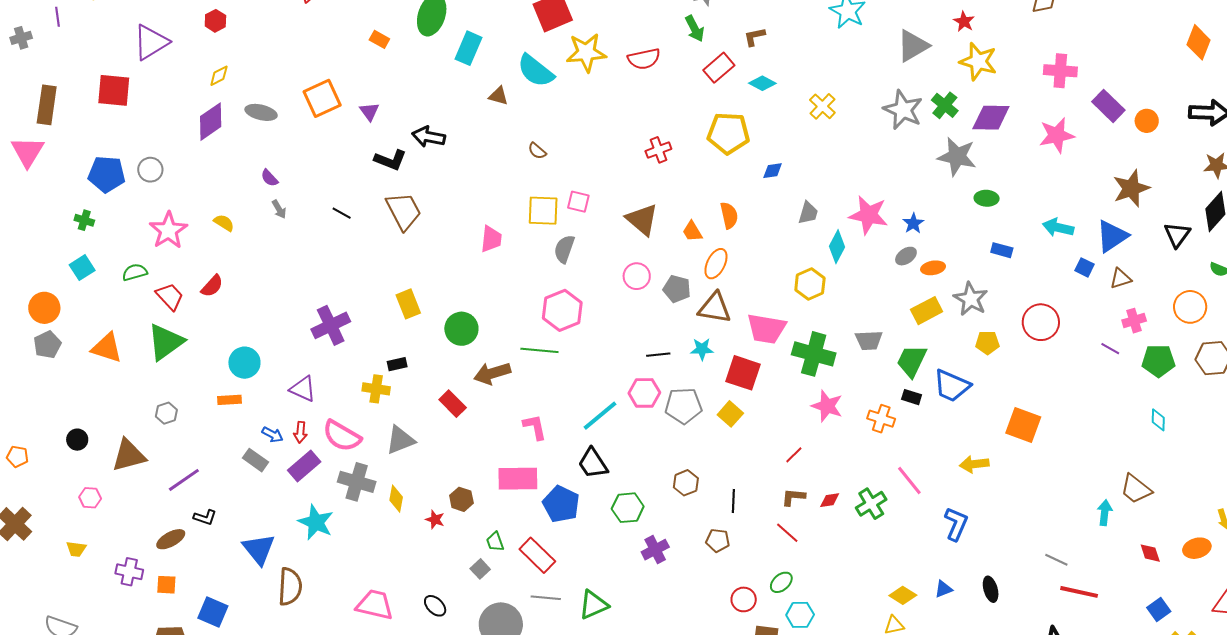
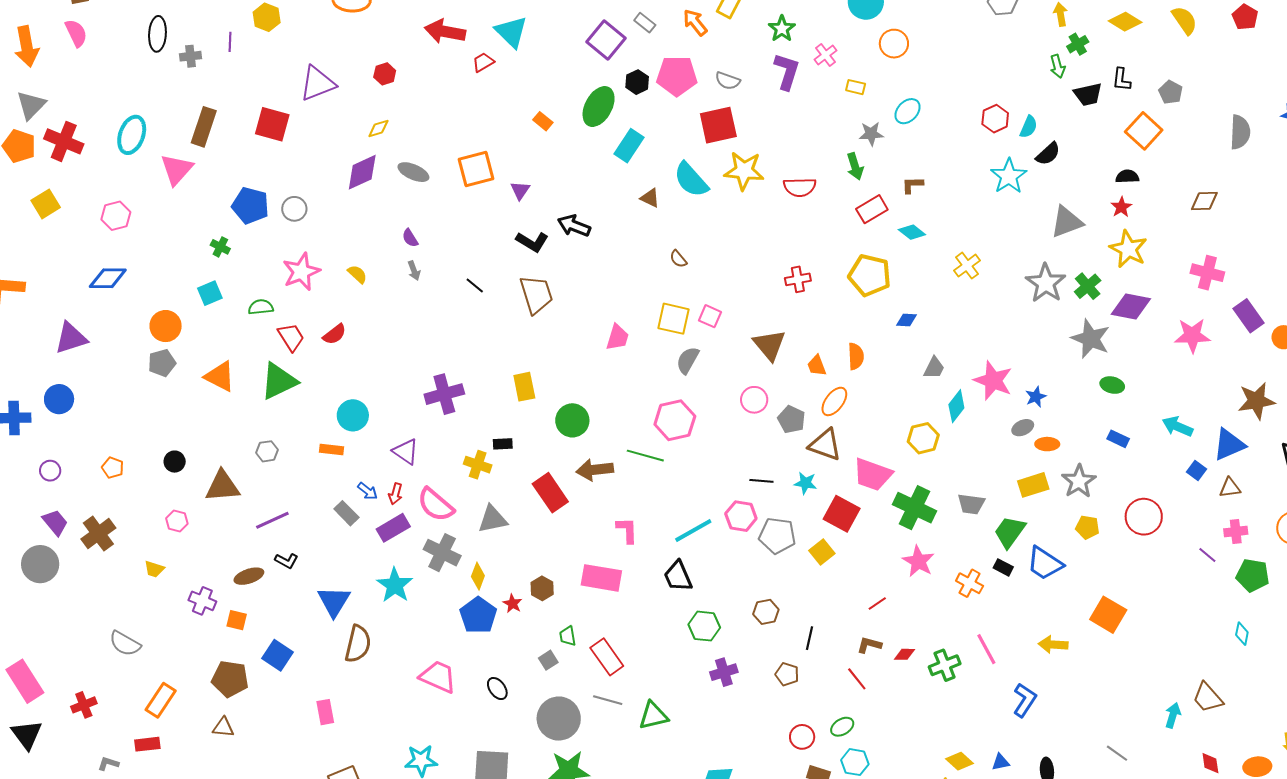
red rectangle: (453, 404) -> (550, 493), size x1.4
blue pentagon: (561, 504) -> (478, 615), moved

